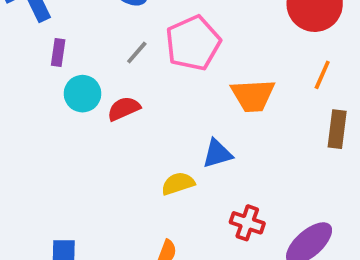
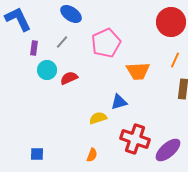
gray line: (137, 52) -> (62, 42), moved
red cross: (247, 223) -> (135, 139), size x1.6

